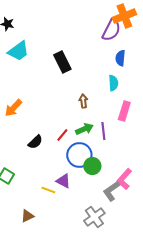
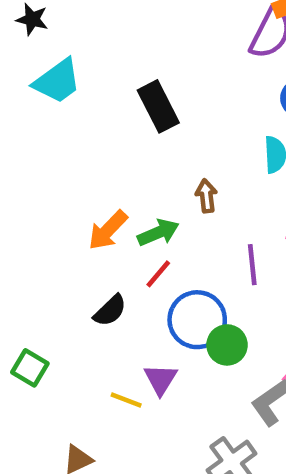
orange arrow: (13, 108) -> (108, 230), moved
green arrow: (84, 129) -> (158, 233), moved
black semicircle: (35, 142) -> (110, 311), moved
purple triangle: (63, 181) -> (161, 379), turned 35

